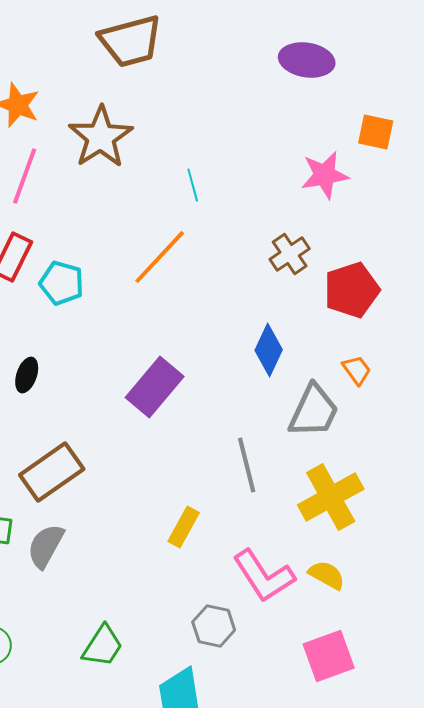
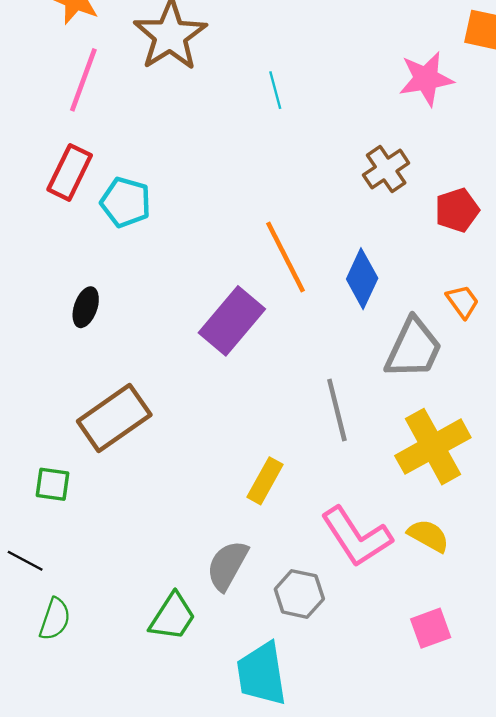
orange line: (160, 257) -> (286, 257), moved, turned -70
red pentagon: (352, 290) -> (457, 210), size x0.7
gray semicircle: (46, 546) -> (227, 565), moved
pink square: (329, 656) -> (431, 628), size x0.7

